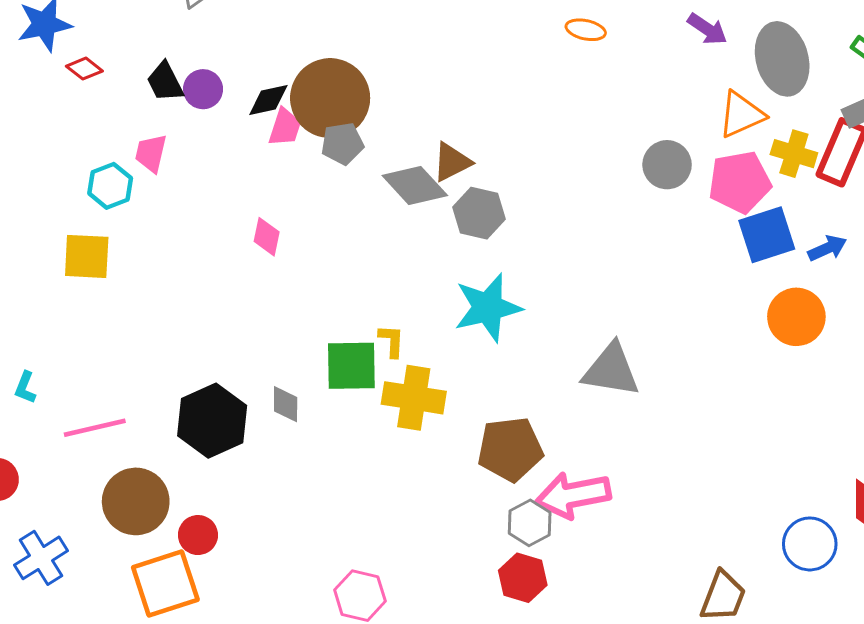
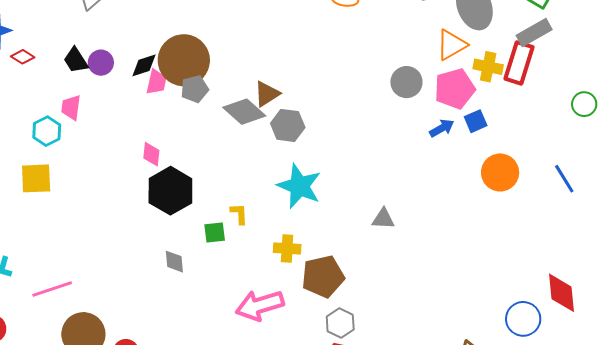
blue square: (767, 235) -> (476, 121), size x0.6
blue arrow: (827, 248) -> (442, 128), moved
cyan star: (488, 308) -> (299, 186), turned -30
green square: (351, 366) -> (215, 232), size x0.6
gray triangle: (611, 370) -> (383, 219), size x0.6
yellow cross: (414, 398) -> (287, 248), moved, size x0.7
black hexagon: (212, 421) -> (170, 191), moved
pink arrow: (573, 495) -> (260, 305), moved

